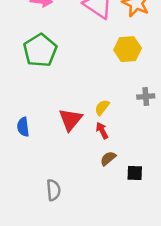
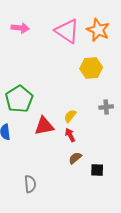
green pentagon: (40, 50) -> (19, 99), moved
red triangle: (70, 120) -> (44, 126), turned 40

